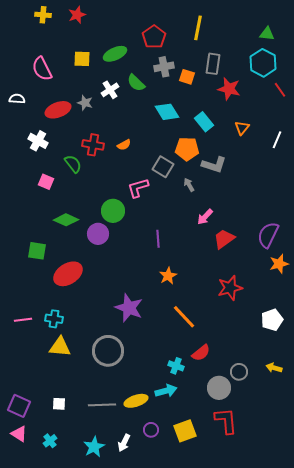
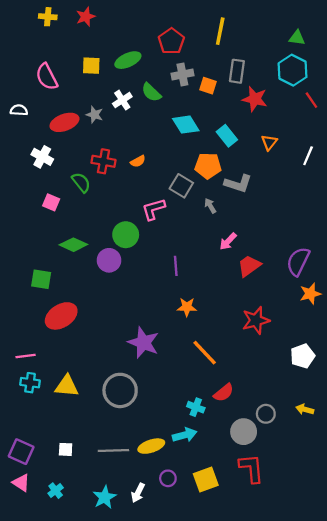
red ellipse: (68, 274) -> (61, 316), moved
orange star: (168, 276) -> (187, 307), turned 30
cyan cross: (54, 319) -> (30, 383), moved

